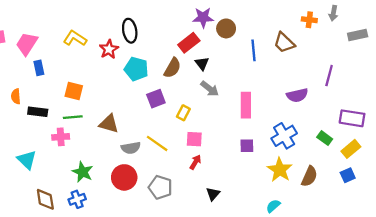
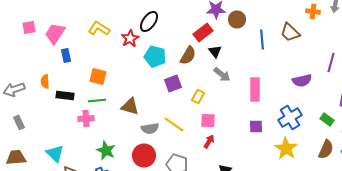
black ellipse: (130, 31) -> (149, 21), turned 45
cyan triangle: (27, 160) -> (55, 153), moved
brown semicircle: (309, 176) -> (326, 149), moved

